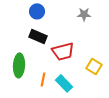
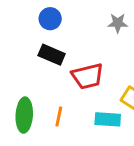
green ellipse: (19, 65) -> (24, 115), moved
cyan rectangle: (64, 83) -> (108, 119), moved, turned -42

